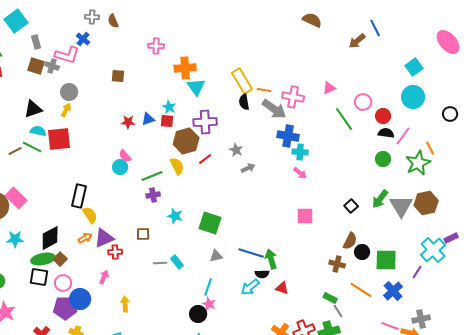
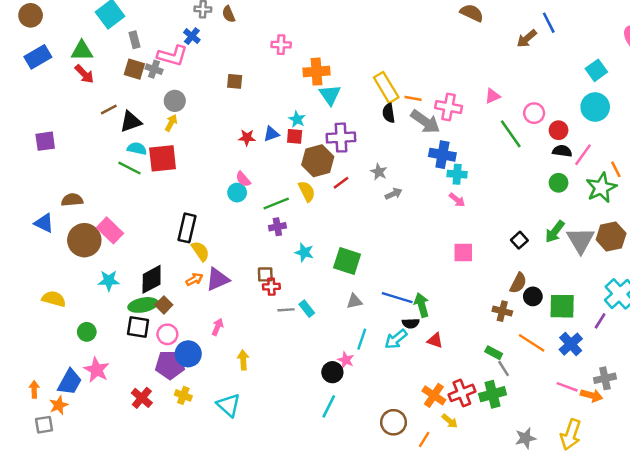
brown line: (15, 151) -> (109, 109), moved
red cross: (115, 252) -> (271, 287), moved
cyan line: (208, 287) -> (362, 339), moved

